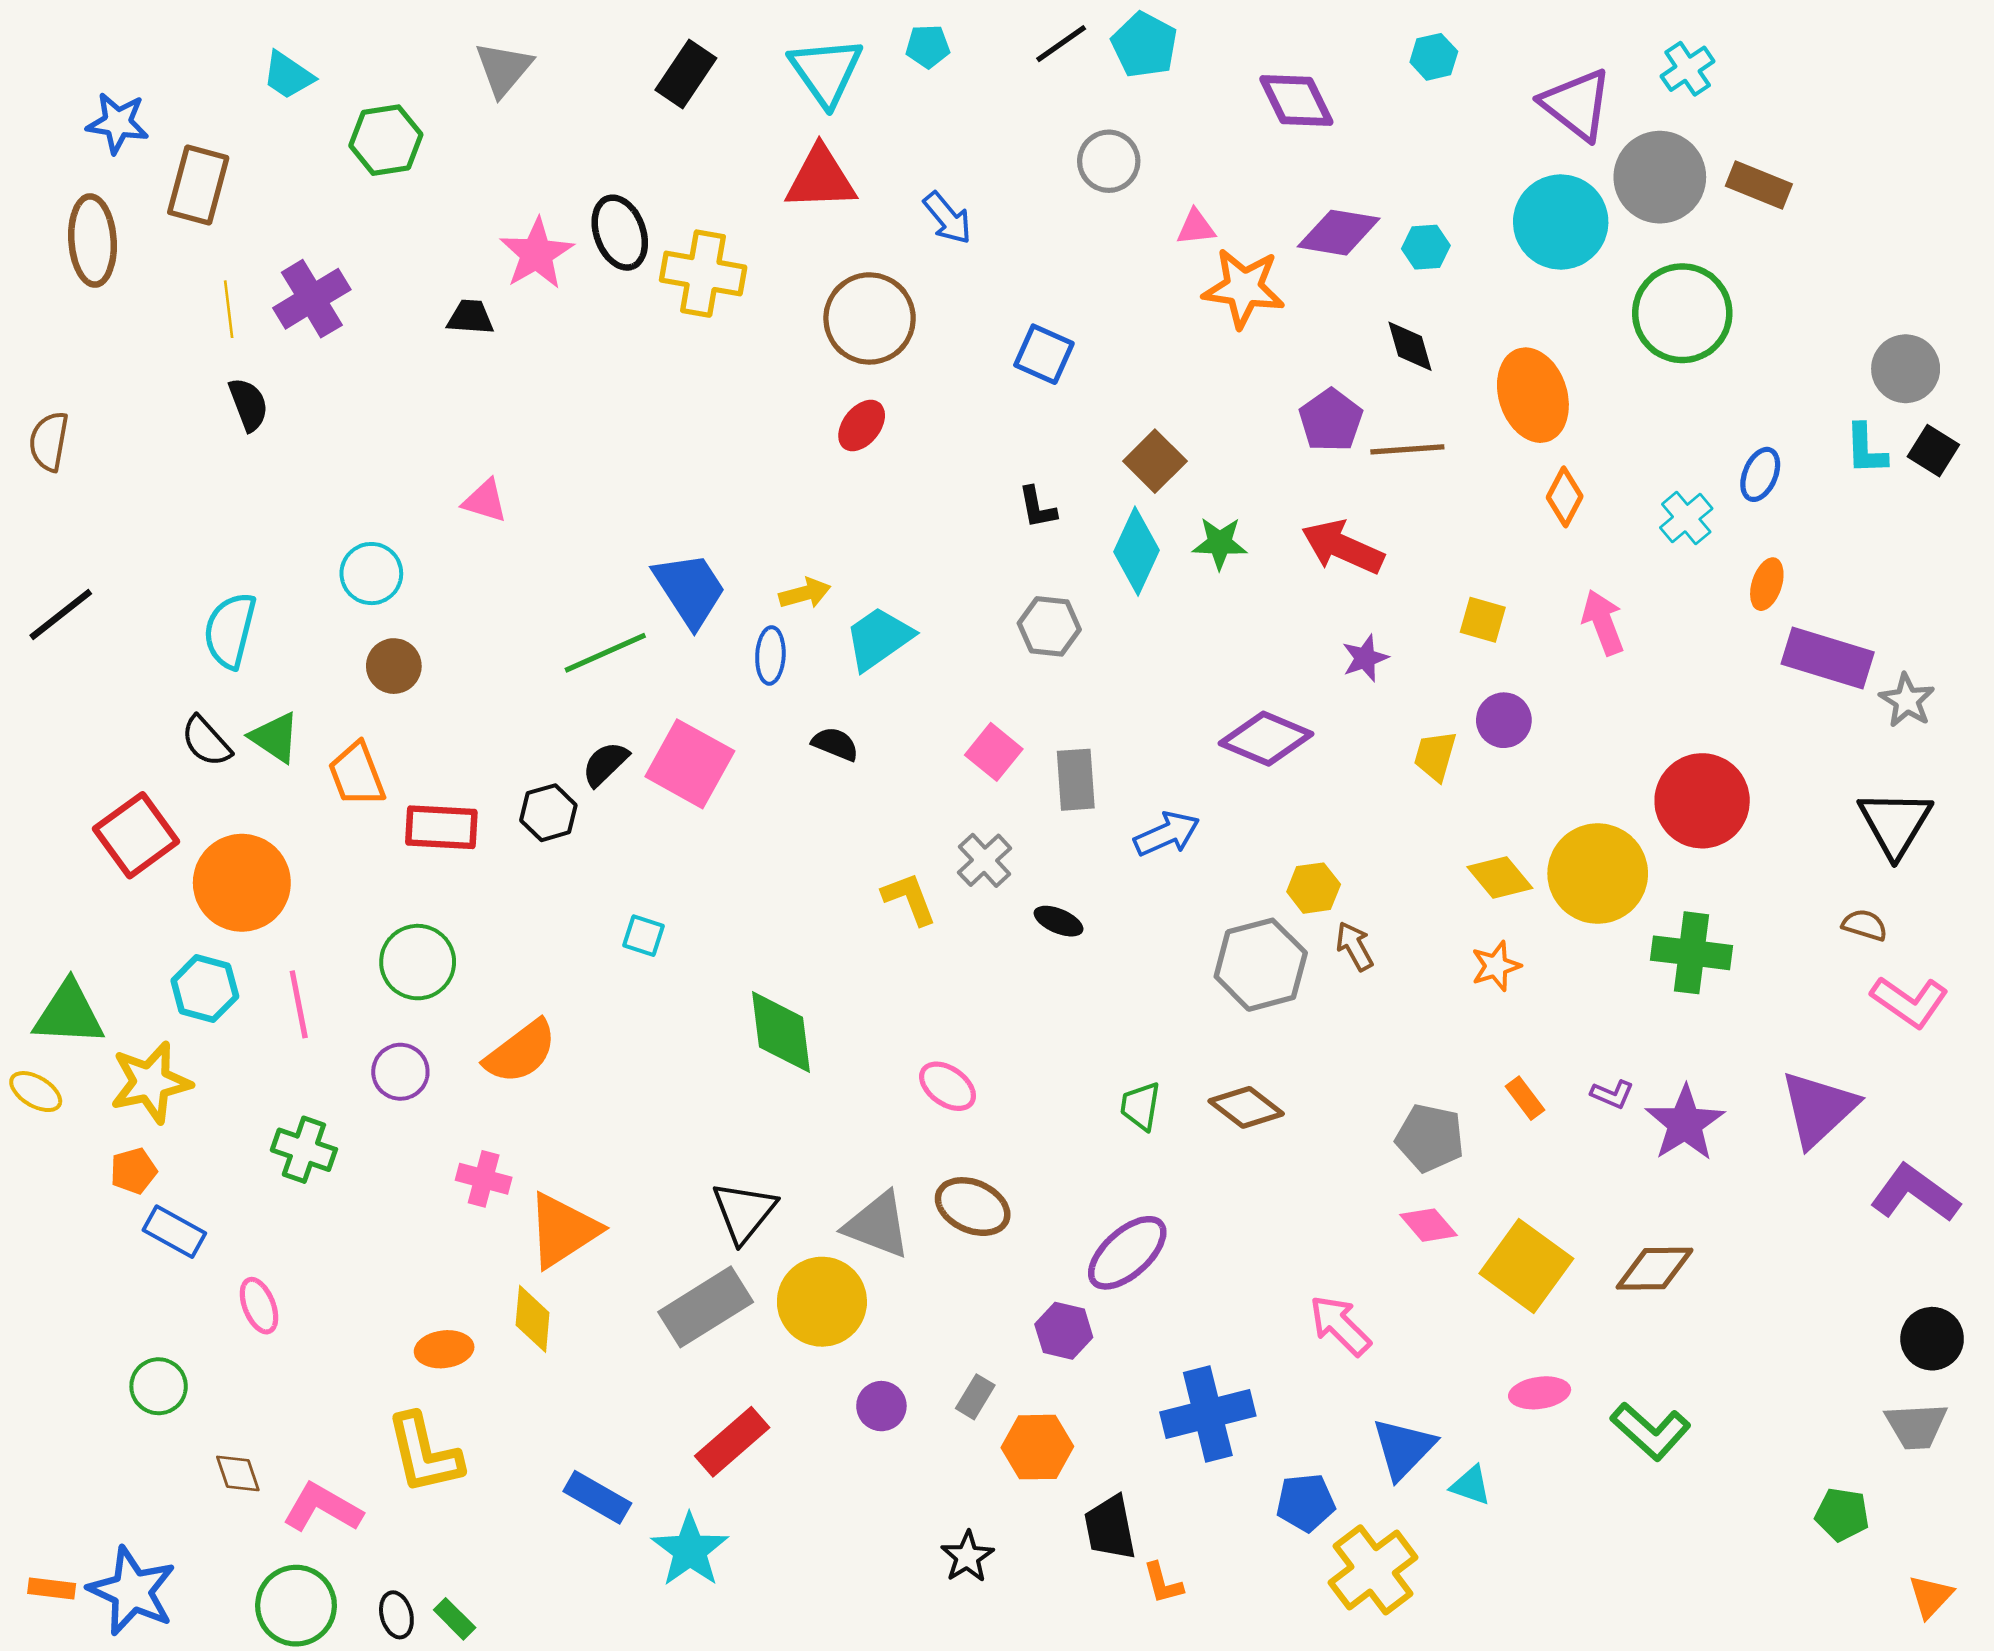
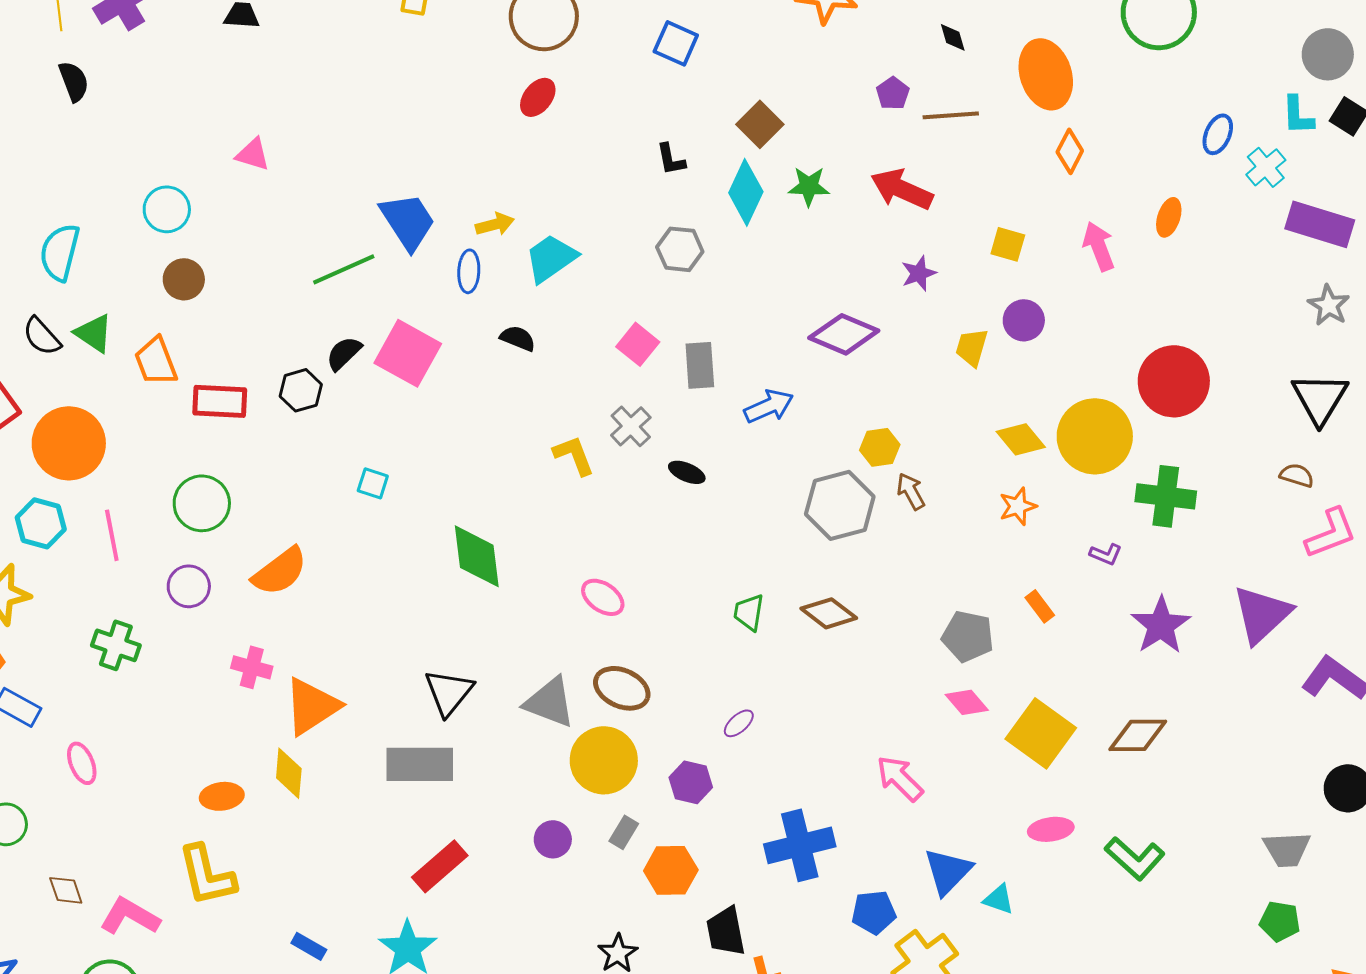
black diamond: (1410, 346) -> (953, 37), size x0.7
purple pentagon: (1331, 420) -> (893, 93), size x0.7
cyan cross: (1686, 518) -> (1266, 167), moved
orange ellipse: (1767, 584) -> (1169, 217), moved
purple rectangle: (1828, 658) -> (1320, 224), moved
pink L-shape: (1910, 1002) -> (1331, 533), turned -56
purple L-shape: (1612, 1094) -> (1106, 554), moved
purple ellipse: (1127, 1253) -> (739, 723), size x0.5
yellow circle: (822, 1302) -> (604, 760), moved
gray rectangle: (706, 1307) -> (420, 764), turned 32
gray trapezoid: (1916, 1426) -> (1287, 849), moved
blue rectangle: (597, 1497) -> (309, 946), moved, size x0.7

